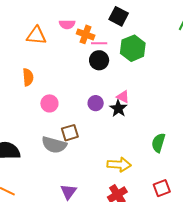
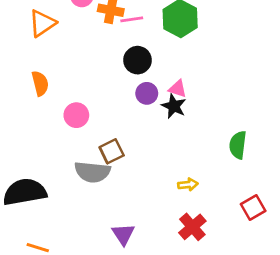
orange triangle: (36, 36) -> (42, 23), turned -30
black circle: (99, 60) -> (138, 60), moved
purple circle: (96, 103) -> (147, 93), moved
yellow arrow: (119, 165) -> (188, 185), size x0.6

